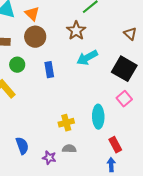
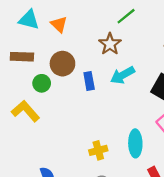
brown circle: (35, 37) -> (62, 64), moved
blue rectangle: (49, 70) -> (89, 81), moved

